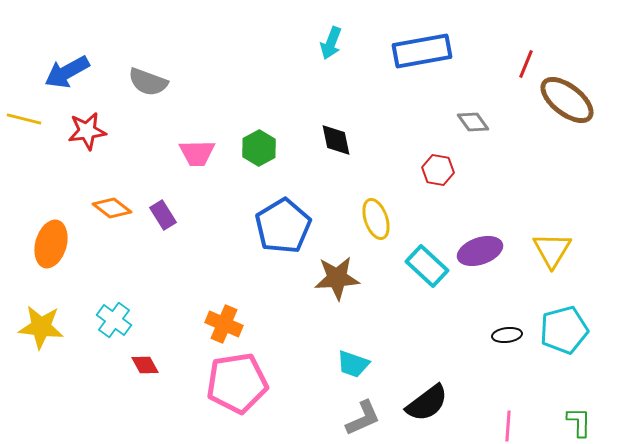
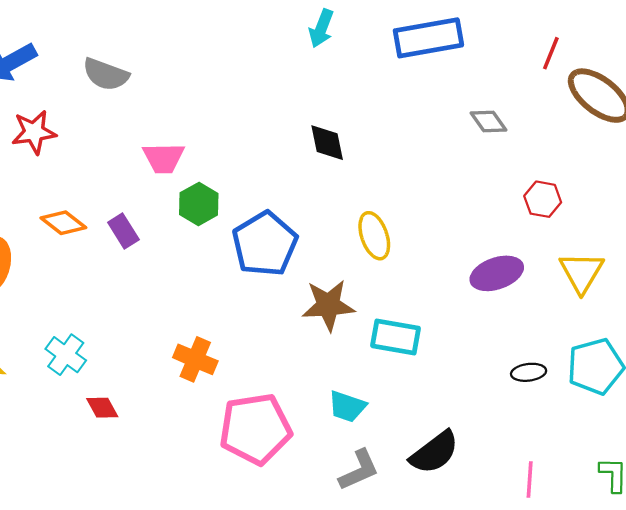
green hexagon: (259, 148) -> (199, 204), moved
red hexagon: (438, 170) -> (543, 199), moved
cyan rectangle: (427, 266) -> (395, 337), moved, turned -33
pink pentagon: (237, 383) -> (255, 429), moved

